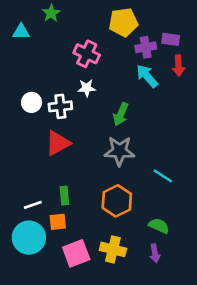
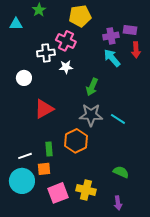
yellow pentagon: (123, 22) -> (80, 16), moved
white cross: (60, 106) -> (46, 53), moved
cyan line: (163, 176) -> (118, 119), moved
orange hexagon: (117, 201) -> (76, 141), moved
purple arrow: (155, 253) -> (118, 203), moved

